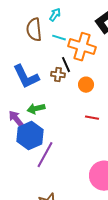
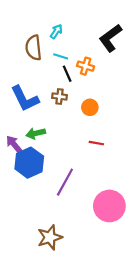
orange cross: (82, 47) -> (86, 66), size x0.6
black line: (66, 65) -> (67, 74), moved
purple line: (45, 155) -> (65, 182), moved

